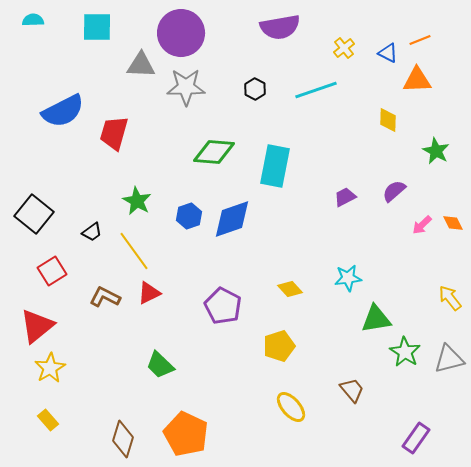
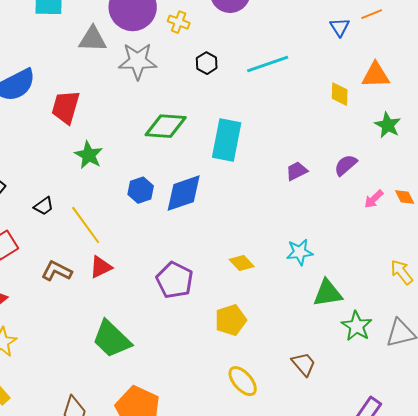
yellow cross: (344, 48) -> (179, 22), moved, turned -30
blue triangle: (388, 53) -> (340, 27), turned 30
orange triangle: (417, 80) -> (376, 75), moved
green star: (137, 201) -> (89, 155), moved
green trapezoid: (160, 365) -> (112, 339), size x1.4

